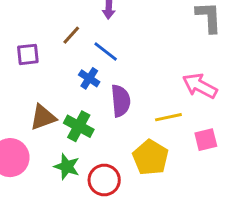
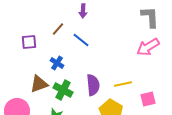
blue cross: (89, 78) -> (57, 63), moved
pink arrow: (200, 86) -> (148, 47), moved, turned -60
purple semicircle: (121, 101) -> (93, 85), moved

